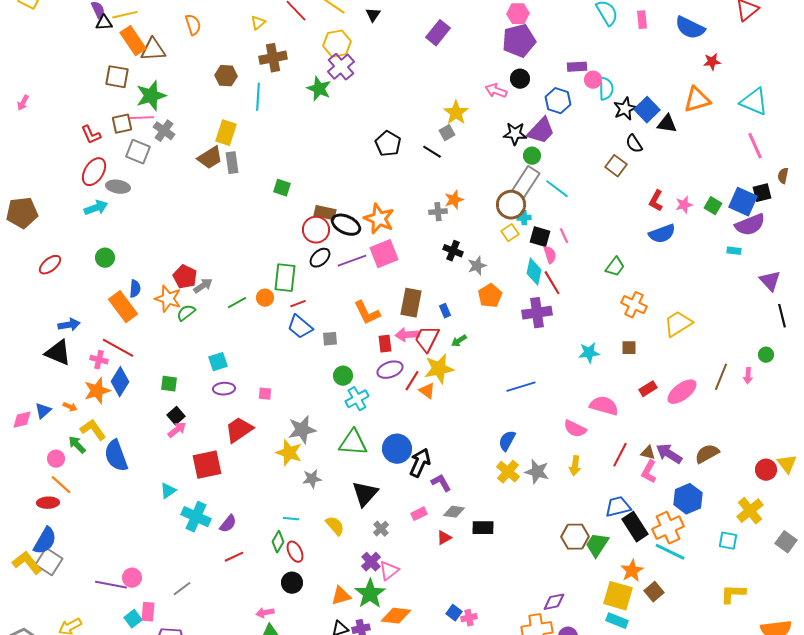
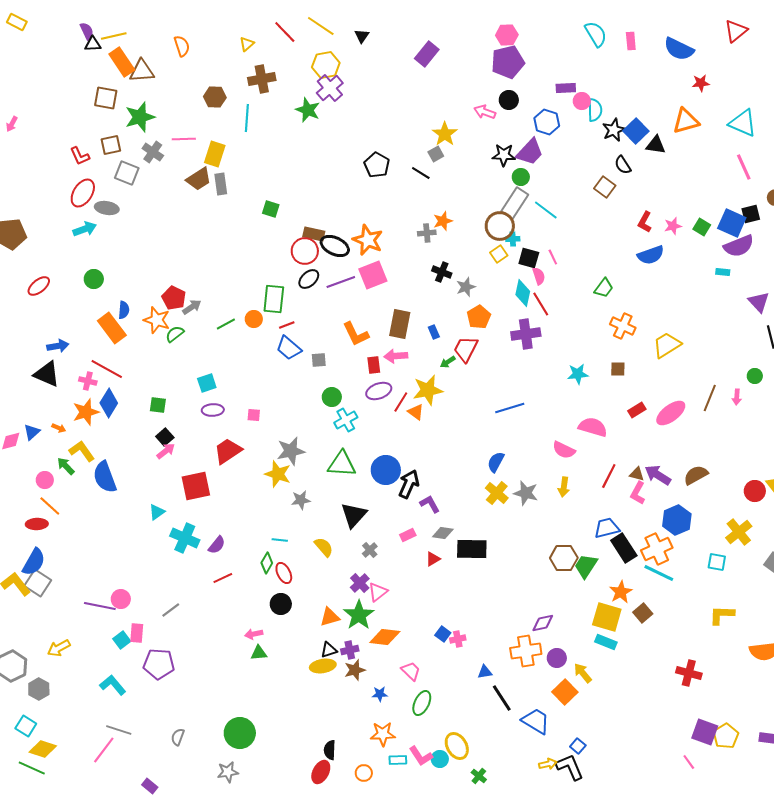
pink line: (142, 118) -> (184, 139), moved
red trapezoid: (427, 339) -> (466, 349), moved
black rectangle: (483, 528) -> (472, 549), size x1.4

